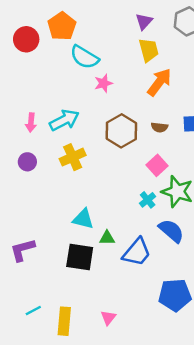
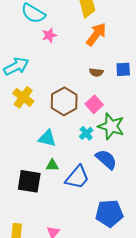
brown hexagon: (121, 131) -> (64, 101), moved
yellow cross: (73, 157) -> (23, 97), turned -30
cyan triangle: (83, 219) -> (47, 138), moved

